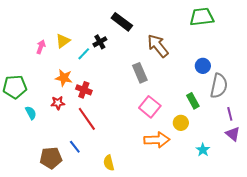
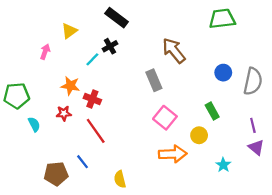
black rectangle: (122, 22) -> (117, 18), moved
yellow triangle: (63, 41) -> (69, 31), moved
gray semicircle: (219, 86) -> (253, 81), moved

